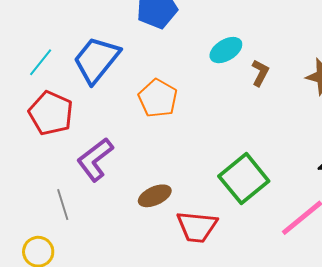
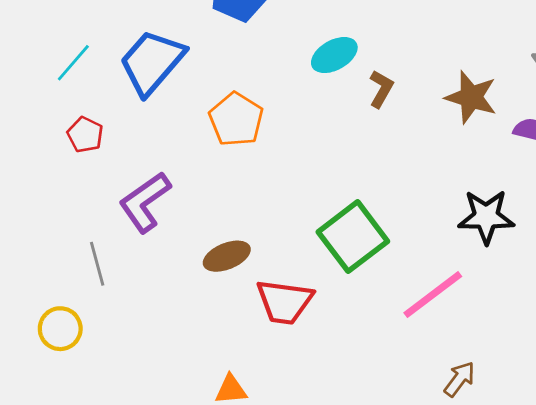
red pentagon: (51, 113) -> (85, 135), size x0.6

